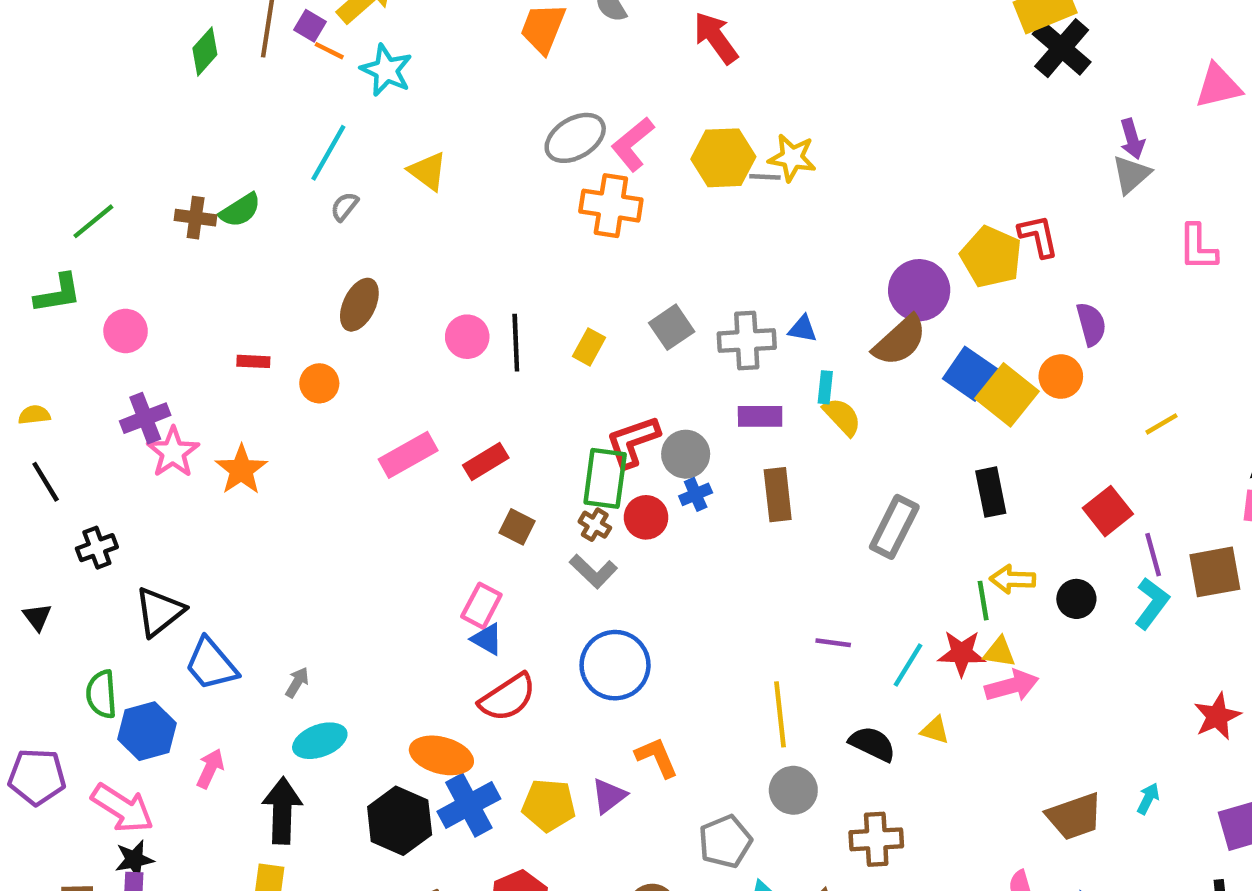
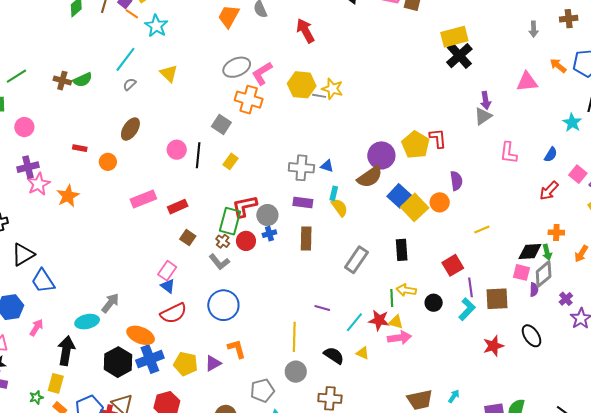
gray square: (672, 327) -> (221, 124), moved, turned -30
gray arrow: (297, 682) -> (110, 303), moved, size x1.5
red star: (1217, 716) -> (493, 346), moved

